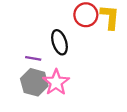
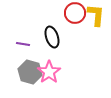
purple line: (33, 58) -> (23, 44), moved

